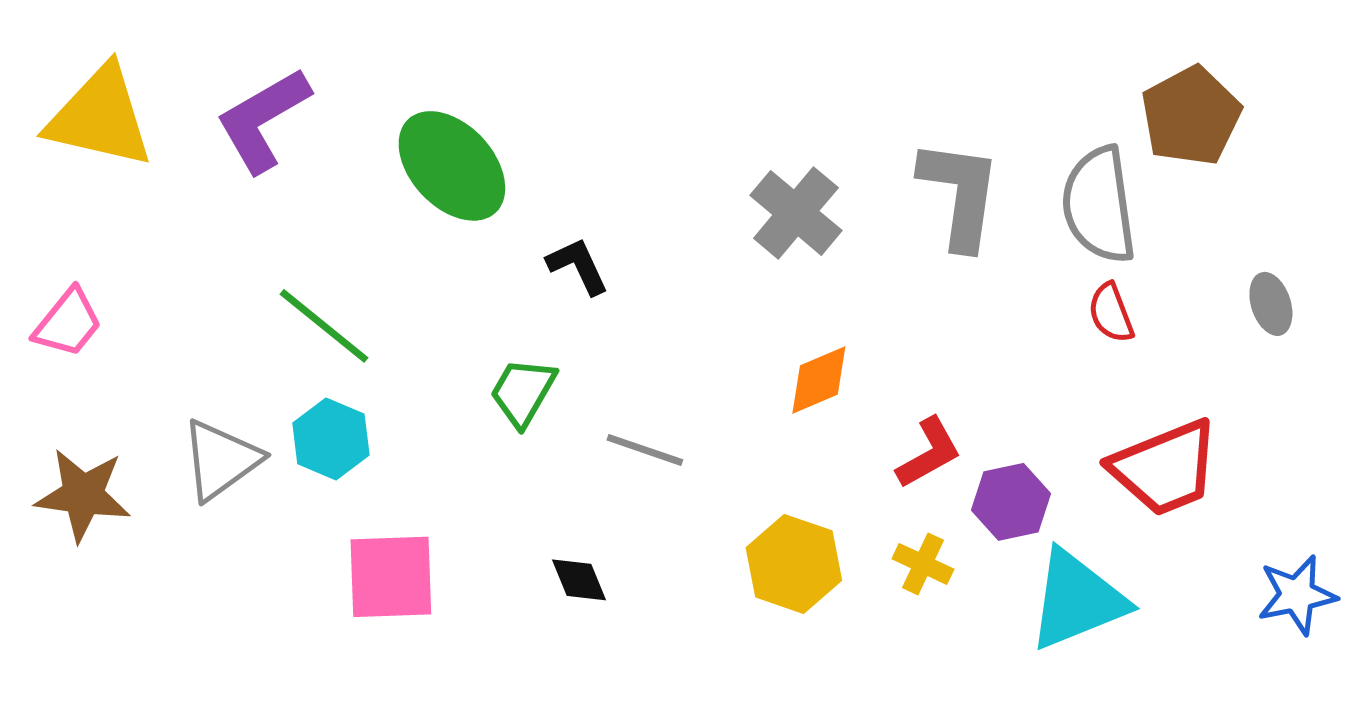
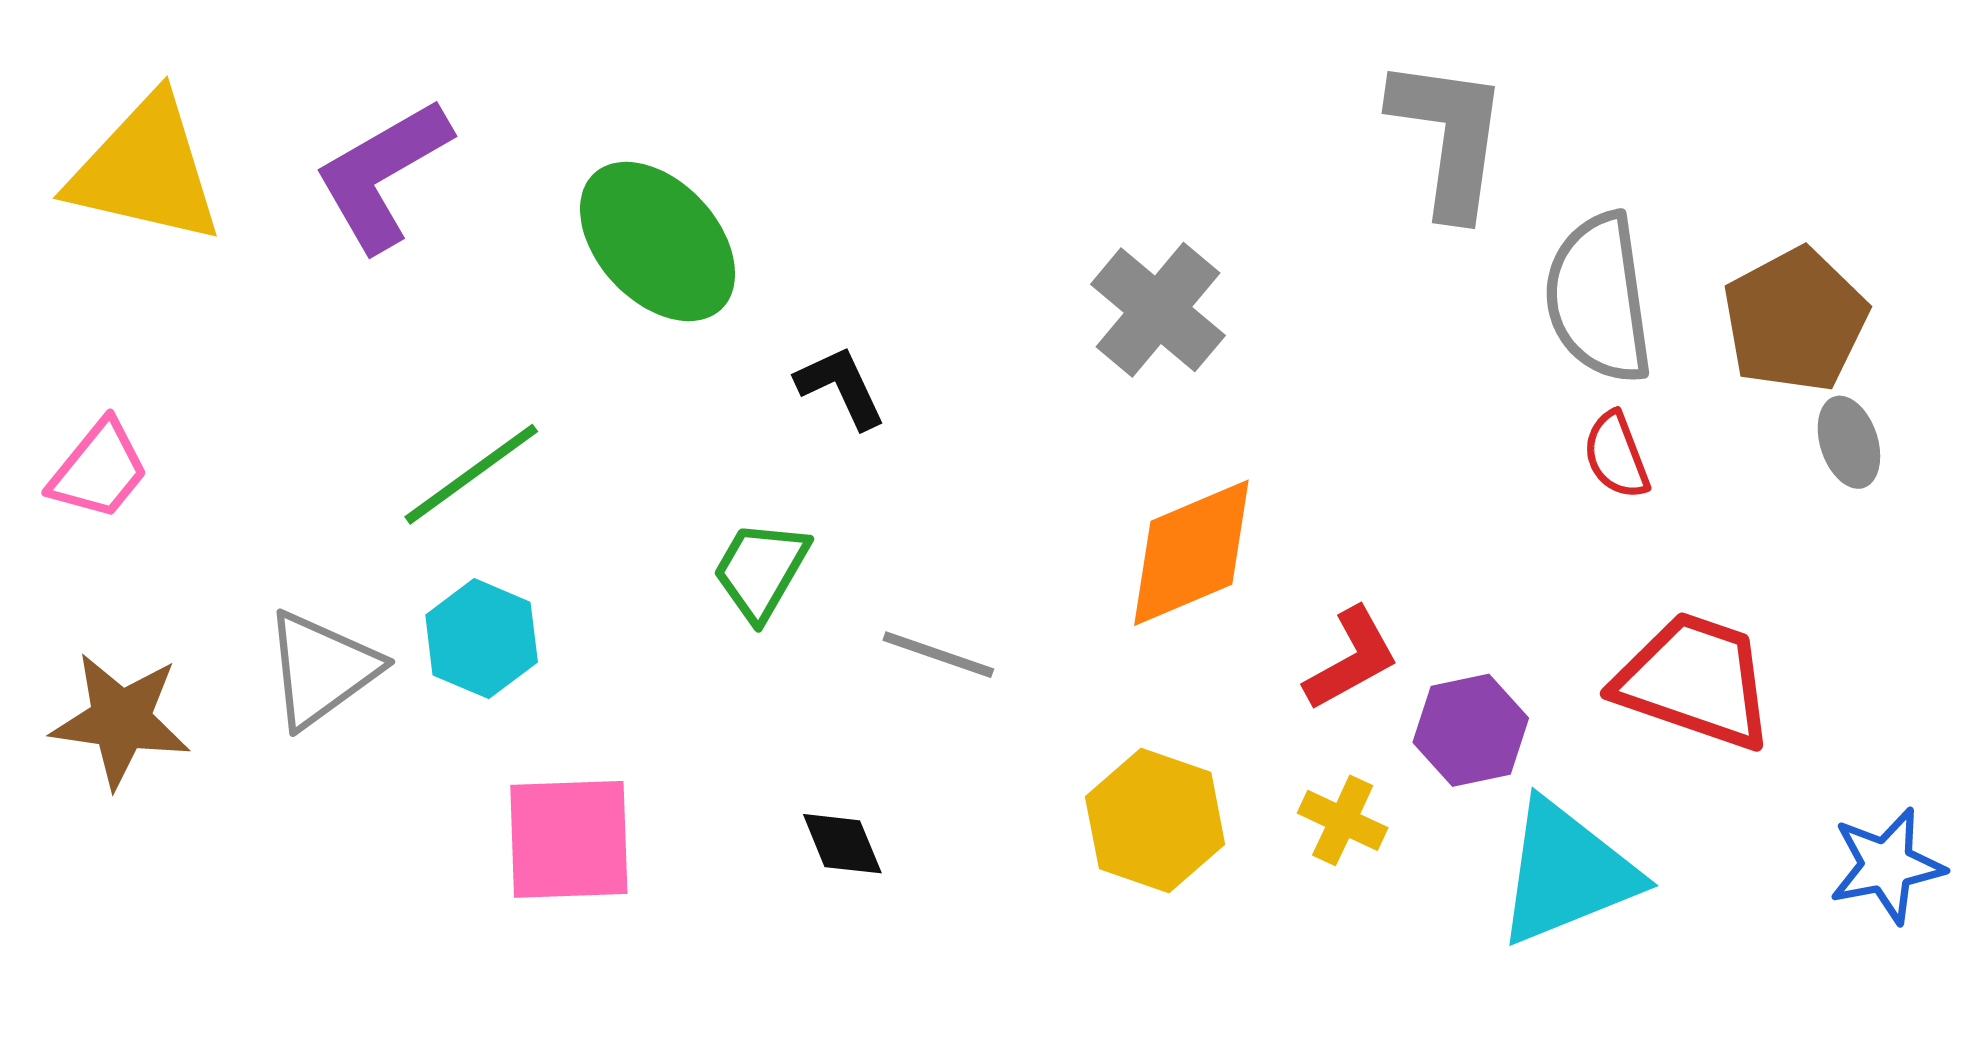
brown pentagon: (1191, 116) -> (1795, 320), moved
gray L-shape: (960, 194) -> (1449, 137), moved
green line: (324, 326) -> (471, 474), turned -75
orange diamond: (819, 380) -> (1191, 553), size x1.5
red trapezoid: (1165, 468) -> (1695, 681), turned -139

